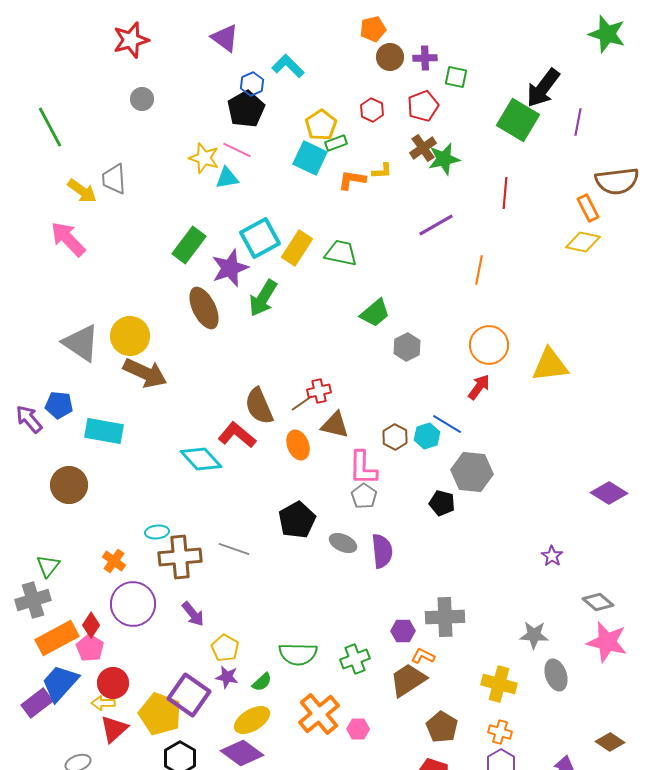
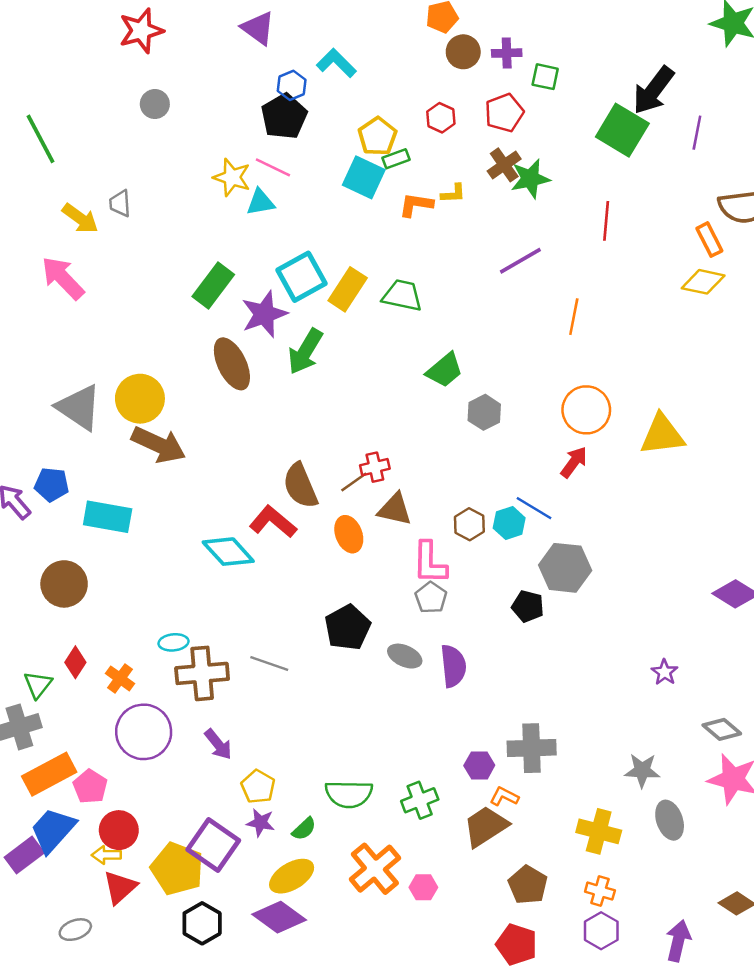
gray trapezoid: (114, 179) -> (120, 203), size x0.7
red diamond: (91, 625) -> (75, 662), moved

